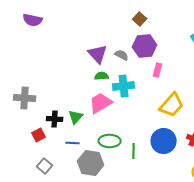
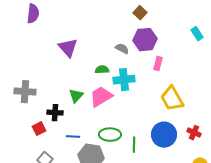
purple semicircle: (33, 20) -> (33, 14), turned -96
purple triangle: (98, 54) -> (68, 48), moved
yellow trapezoid: (172, 105) -> (172, 99), turned 108
green triangle: (76, 117) -> (76, 96), moved

